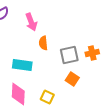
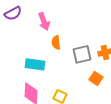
orange square: (72, 79) -> (96, 78), moved

